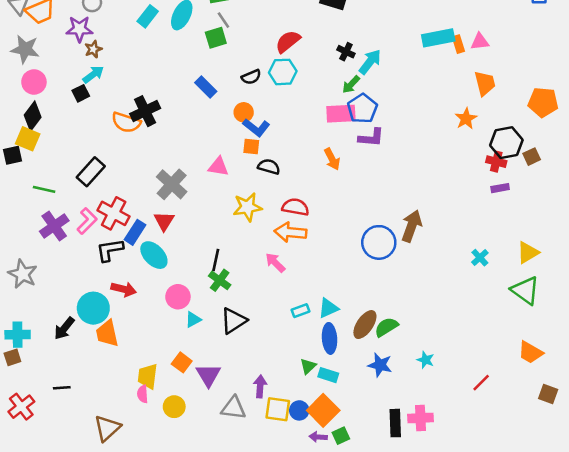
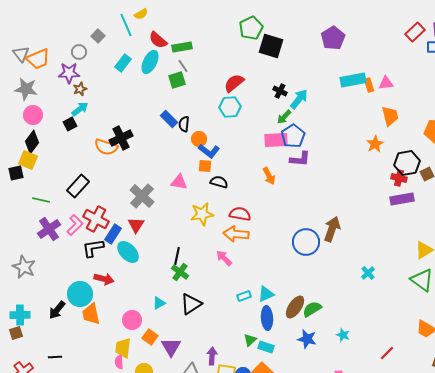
black semicircle: (251, 77) -> (184, 124), moved, turned 119
purple rectangle: (500, 188) -> (402, 199), size x1.6
cyan cross: (480, 258) -> (368, 273), moved
pink circle: (178, 297) -> (132, 320), moved

